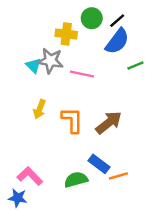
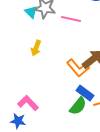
orange L-shape: (72, 120) -> (78, 68), moved, turned 140
green semicircle: (76, 180) -> (78, 106), moved, turned 144

